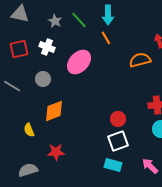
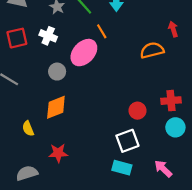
orange line: (106, 38) -> (102, 31), moved
gray circle: (43, 79) -> (57, 72), moved
red circle: (118, 119) -> (137, 111), moved

